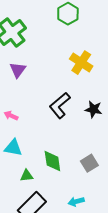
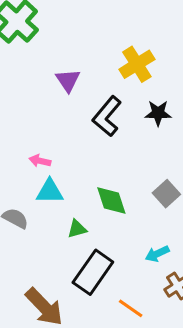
yellow cross: (81, 63) -> (137, 64), moved, turned 35
purple triangle: (18, 70) -> (68, 80), moved
pink arrow: (11, 116) -> (40, 161), moved

